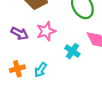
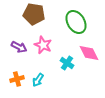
pink star: (46, 31) -> (43, 45), turned -30

